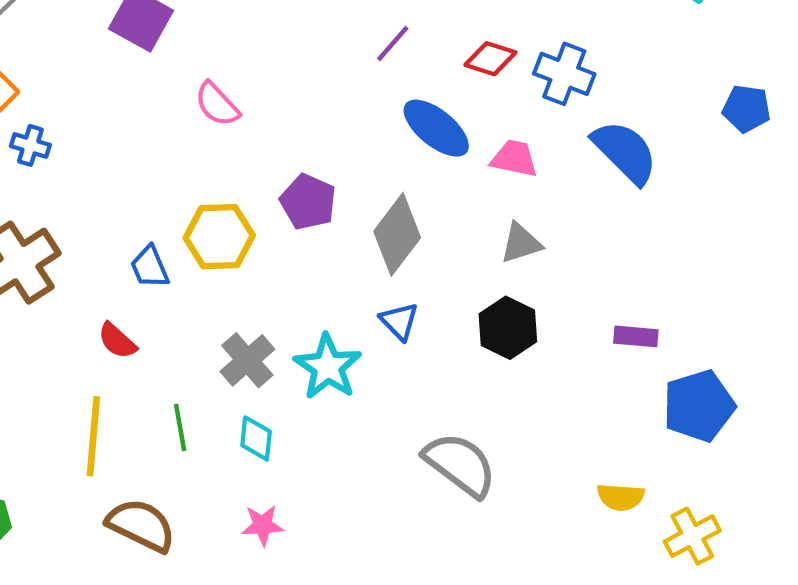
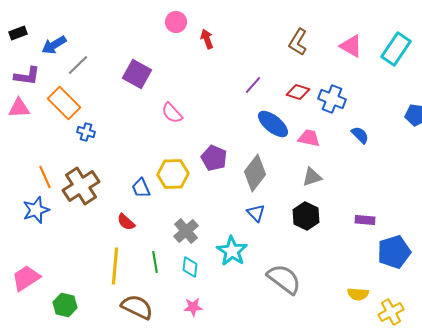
blue semicircle: (625, 152) -> (360, 135), size x0.6
cyan star: (328, 367) -> (232, 251), moved

